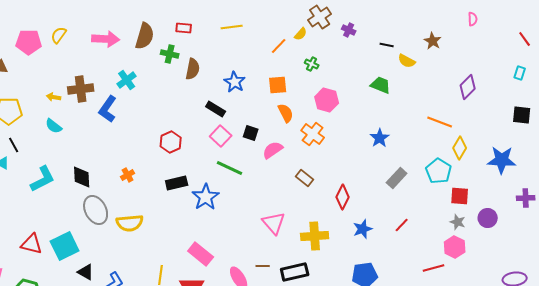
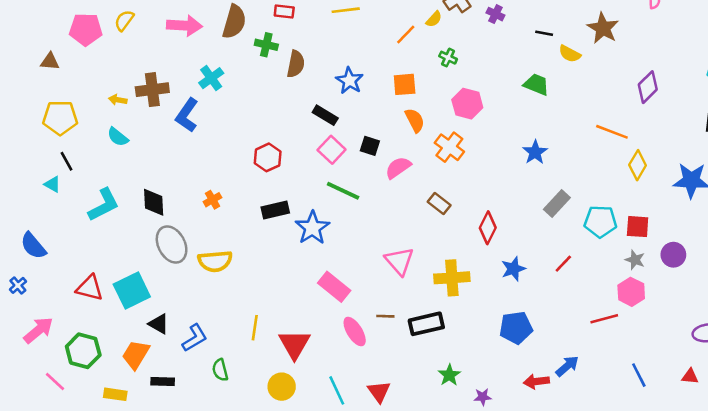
brown star: (433, 41) -> (603, 28), size x1.4
cyan pentagon: (439, 171) -> (600, 221), moved, turned -30
pink rectangle: (201, 254) -> (334, 287), moved

